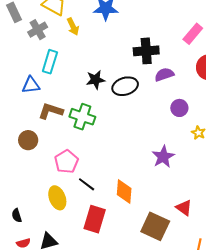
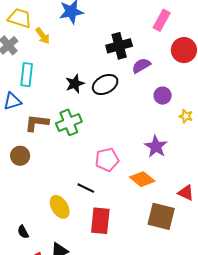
green cross: (82, 117) -> (69, 122), turned -30
pink pentagon: (66, 162) -> (107, 160), moved, turned 30
orange diamond: (124, 192) -> (142, 179), moved, turned -45

